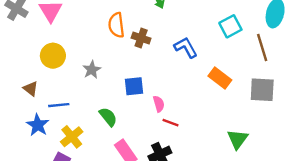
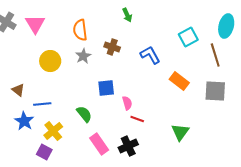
orange semicircle: (116, 25) -> (80, 30), moved
yellow circle: (53, 56) -> (50, 61), moved
gray star: (92, 70) -> (83, 56), moved
green triangle: (237, 139) -> (180, 132), moved

